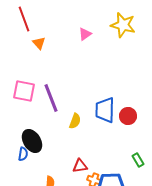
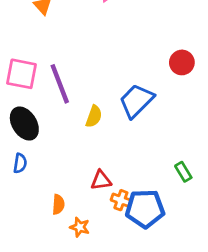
blue trapezoid: (105, 110) -> (136, 101), turned 44
red circle: (128, 116) -> (182, 62), moved
black ellipse: (32, 141) -> (24, 124), moved

